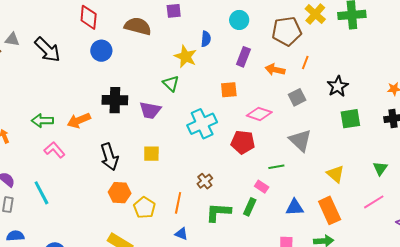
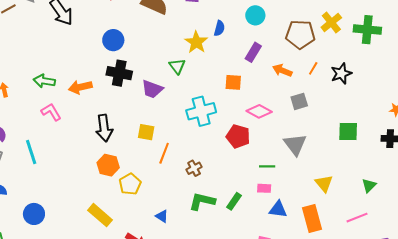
blue circle: (101, 51) -> (113, 40), moved
black star: (338, 86) -> (341, 74), moved
pink rectangle: (262, 187) -> (264, 188), moved, turned -40
orange line: (178, 203) -> (164, 153), moved

